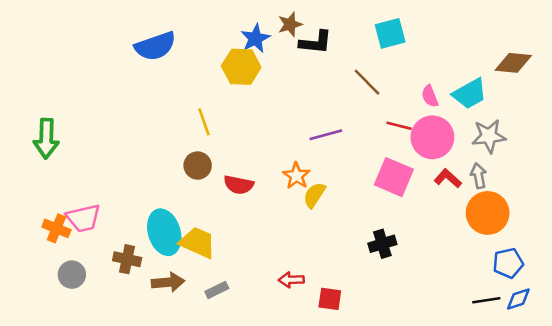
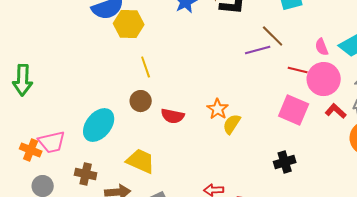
yellow hexagon: (241, 67) -> (129, 24), moved
purple line: (326, 135) -> (258, 50), moved
cyan ellipse: (164, 232) -> (99, 125), moved, turned 56

